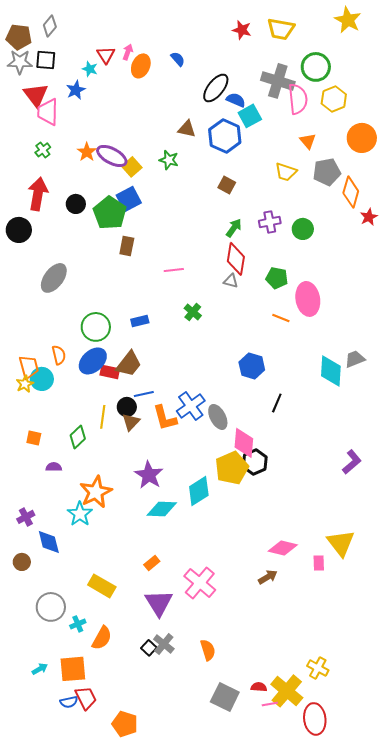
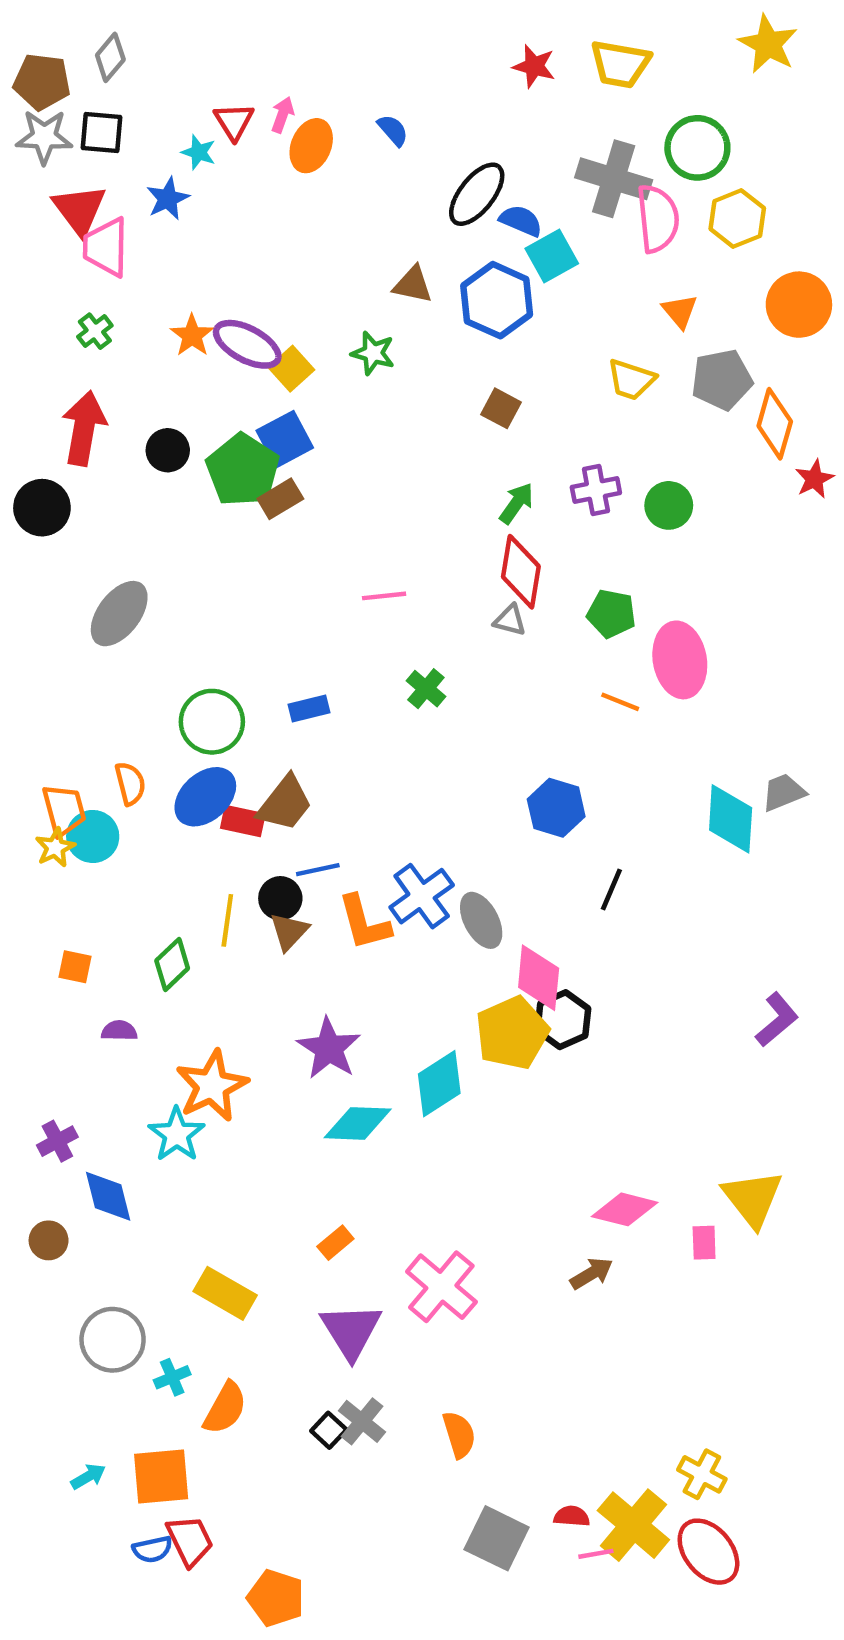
brown rectangle: (127, 246) -> (280, 499), moved, turned 48
red ellipse: (315, 719) -> (708, 1552), moved, turned -32

